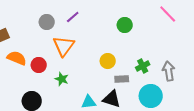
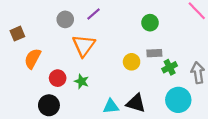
orange semicircle: (17, 58) -> (33, 59), turned -84
red circle: (39, 65) -> (58, 78), moved
gray rectangle: (122, 79) -> (154, 53), moved

